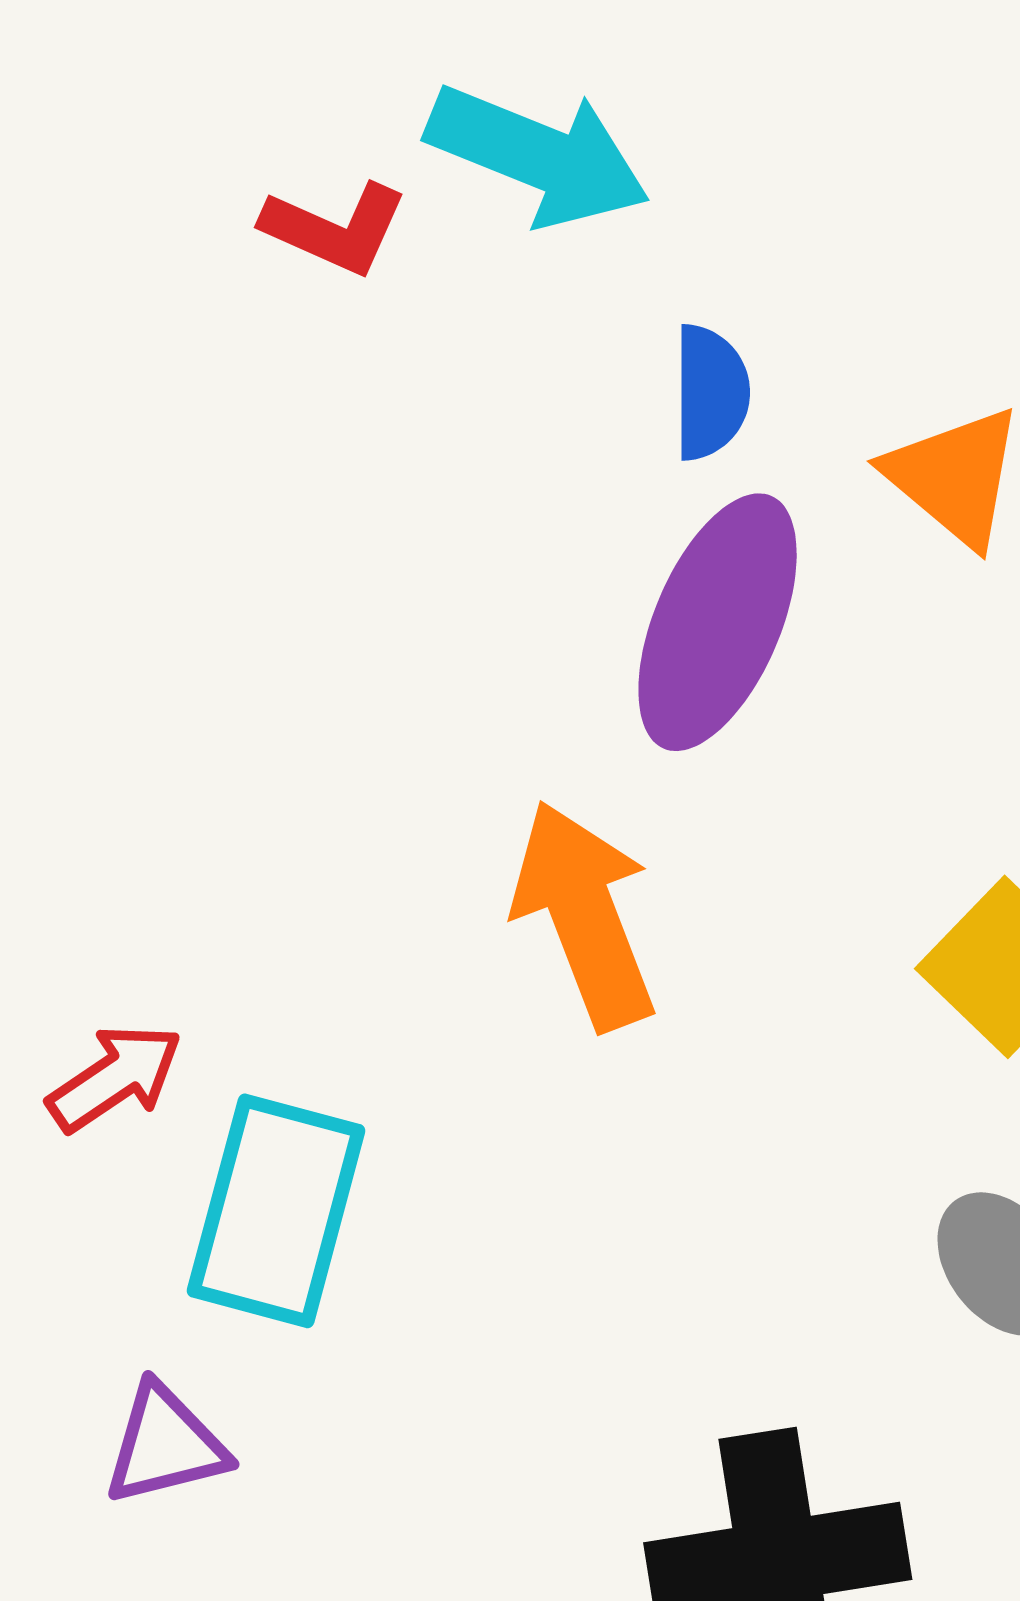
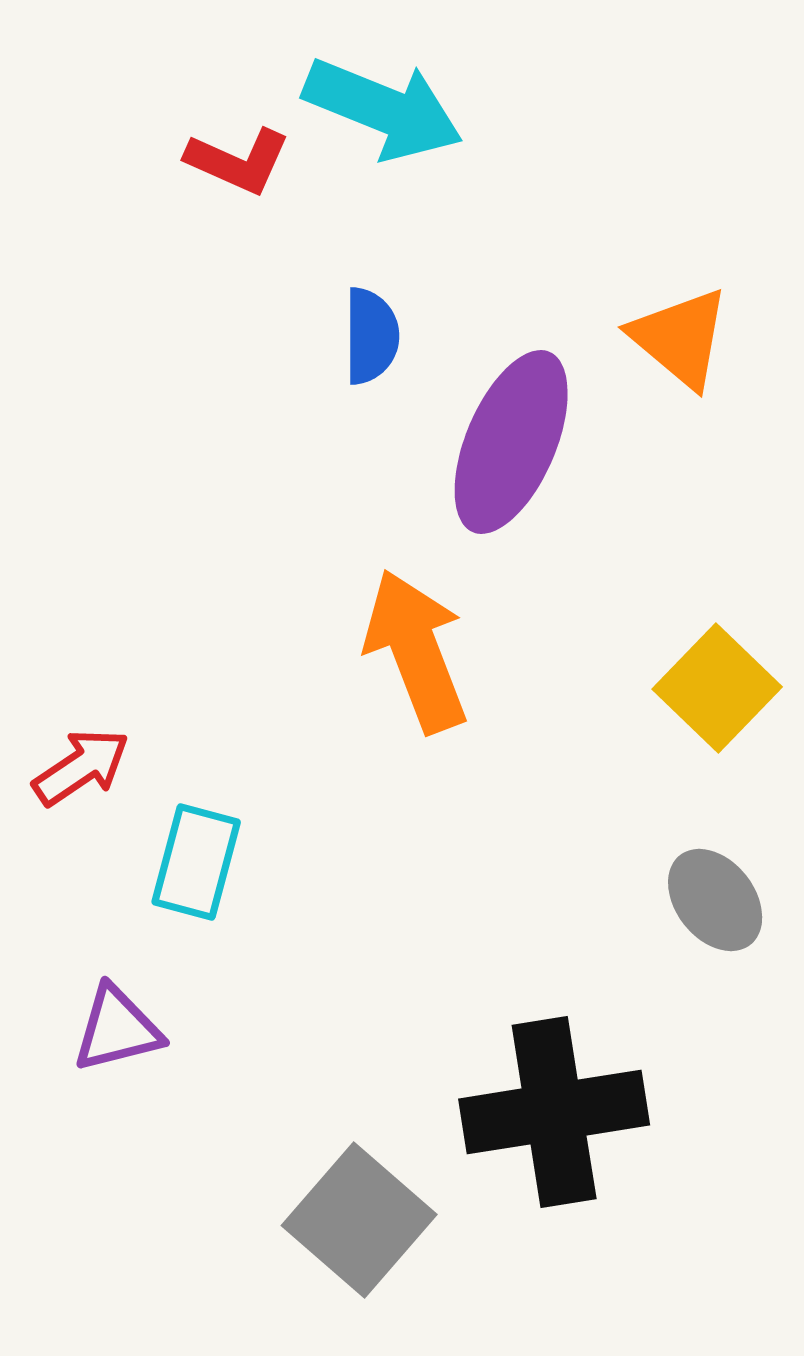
blue semicircle: (711, 392) -> (371, 336), moved
cyan rectangle: (276, 1211) -> (196, 862), size x0.7

